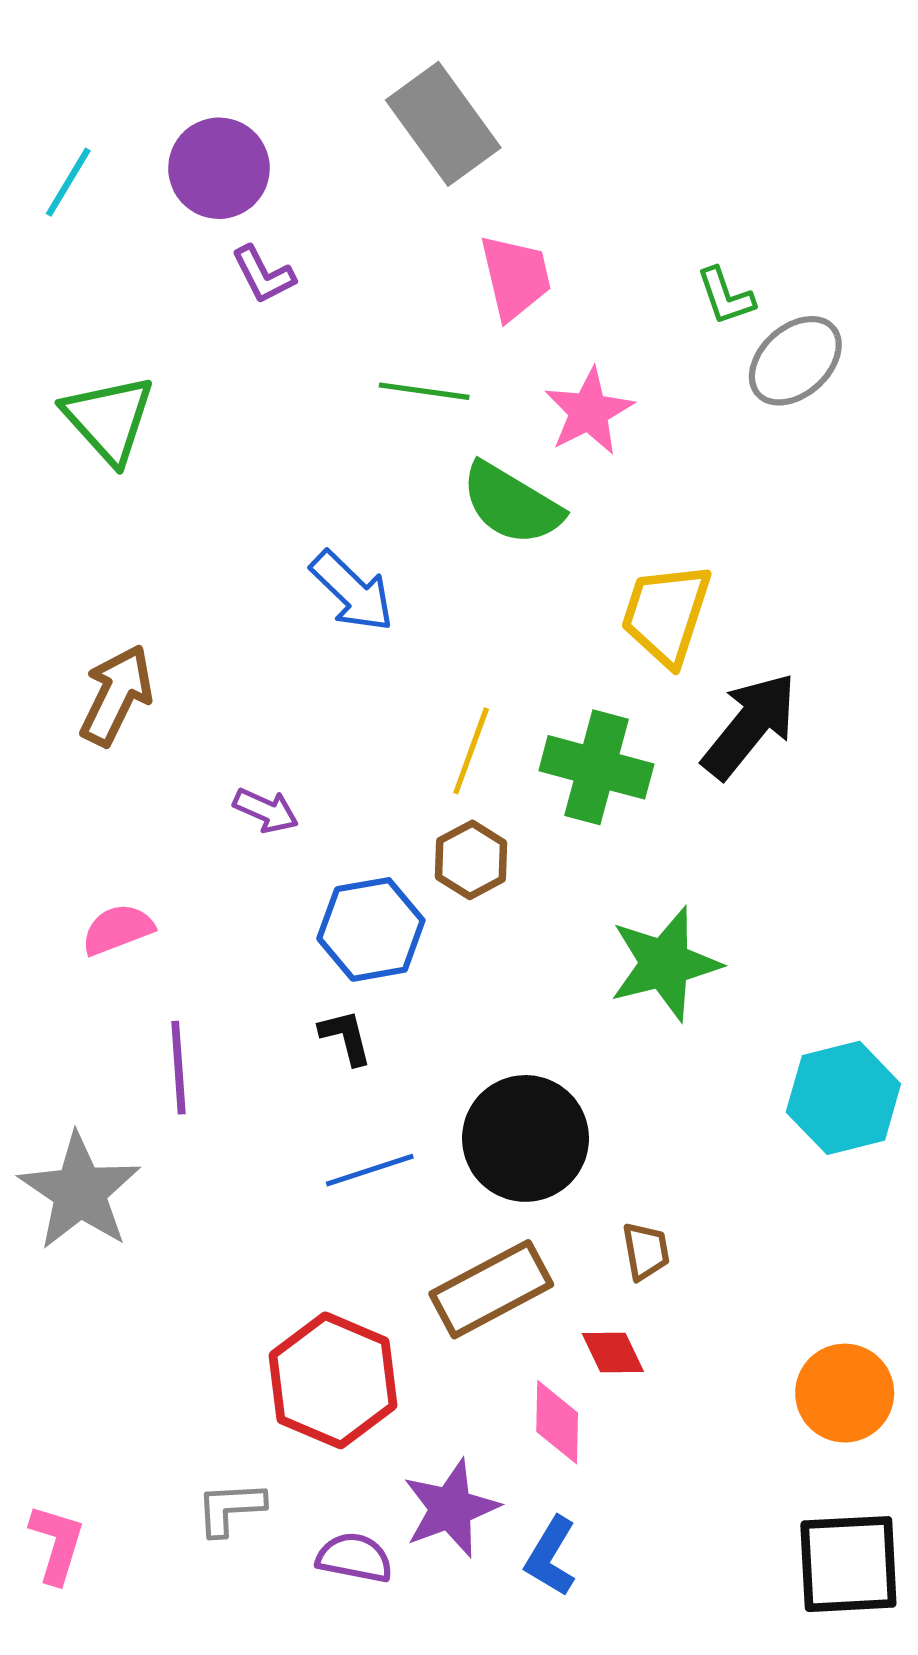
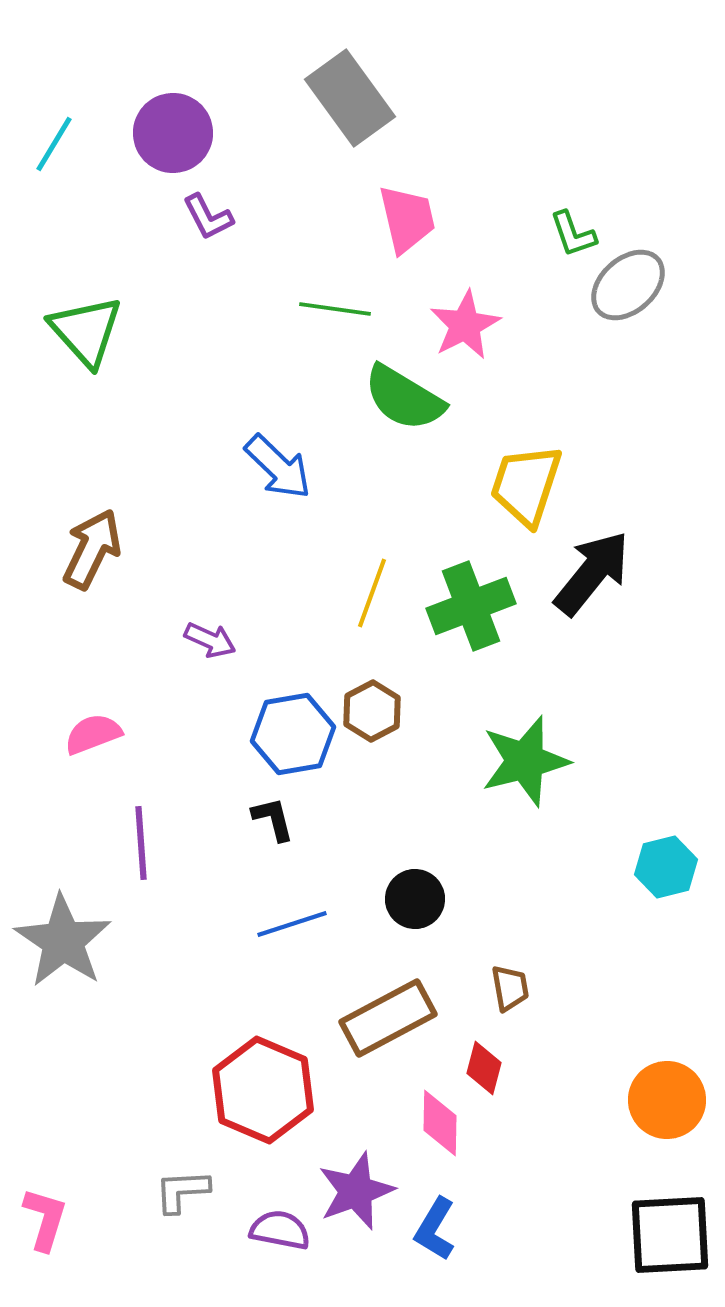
green cross: (596, 767) -> (471, 606), turned -36
brown hexagon: (471, 860) -> (372, 711), moved
cyan hexagon: (843, 1098) -> (666, 867), size x0.7
black circle: (525, 1138) -> (415, 899), size x0.6
red diamond: (613, 1353) -> (484, 1068), turned 40

